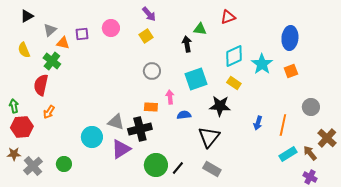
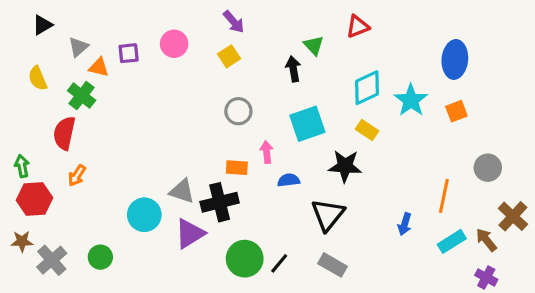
green triangle: (200, 29) -> (314, 45), turned 40
blue arrow: (258, 123) -> (405, 224), moved

